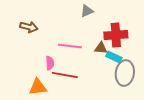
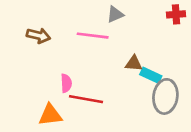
red cross: (116, 35) -> (176, 14), moved, size x0.6
pink line: (70, 46) -> (93, 36), moved

